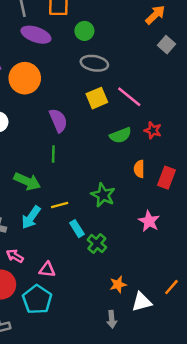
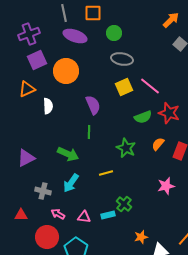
red star: (153, 130) -> (169, 113), size x1.5
orange semicircle: (139, 169) -> (158, 144), turned 40
green star: (103, 195) -> (126, 148), moved
yellow line: (60, 205) -> (106, 173), moved
pink star: (149, 221) -> (166, 186), turned 30
cyan rectangle: (77, 229) -> (108, 215), moved, turned -72
pink triangle: (47, 270) -> (84, 217), moved

